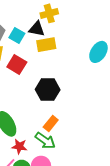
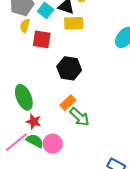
red square: (17, 64) -> (42, 39), turned -30
green arrow: (45, 141) -> (80, 117), moved

